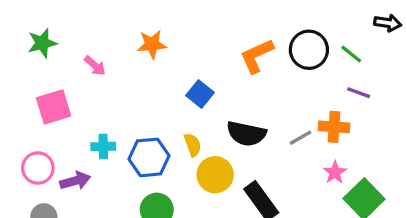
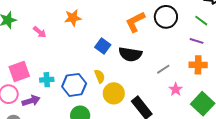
green line: (351, 54) -> (201, 21), moved
pink square: (54, 107) -> (19, 71), moved
orange cross: (334, 127) -> (198, 65), moved
black semicircle: (246, 134) -> (130, 54), moved
pink star: (335, 172) -> (176, 89), moved

